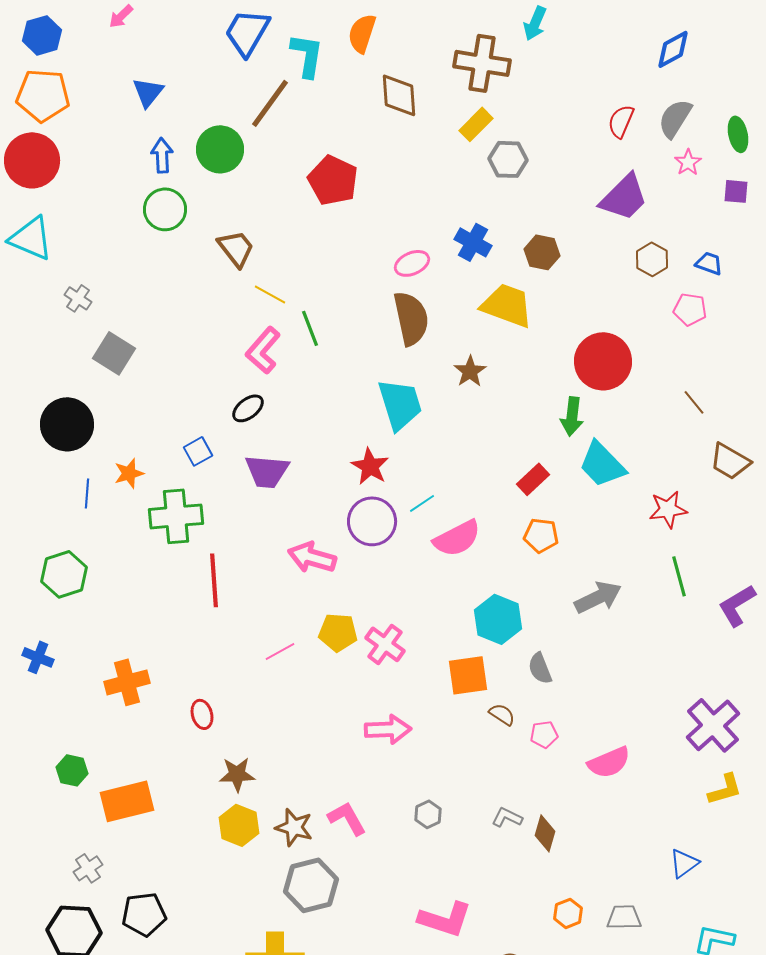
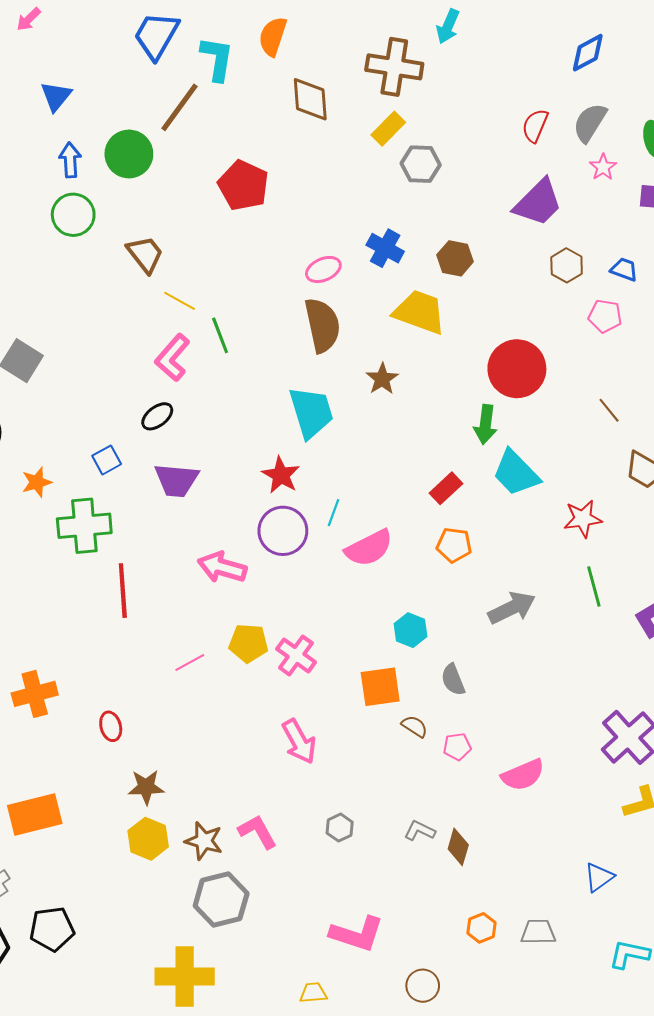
cyan line: (422, 503) -> (334, 513), turned -36
cyan hexagon: (498, 619) -> (411, 630), size x0.7
pink arrow: (388, 729) -> (299, 742), turned 63

